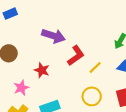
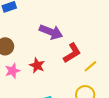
pink star: (21, 88) -> (12, 71), moved

